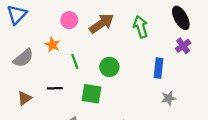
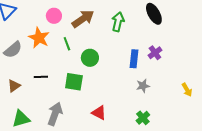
green arrow: (141, 27) -> (118, 22), turned 30
orange star: (52, 45) -> (39, 38), size x1.5
purple cross: (183, 46) -> (155, 53), moved
green line: (75, 61) -> (67, 44), moved

